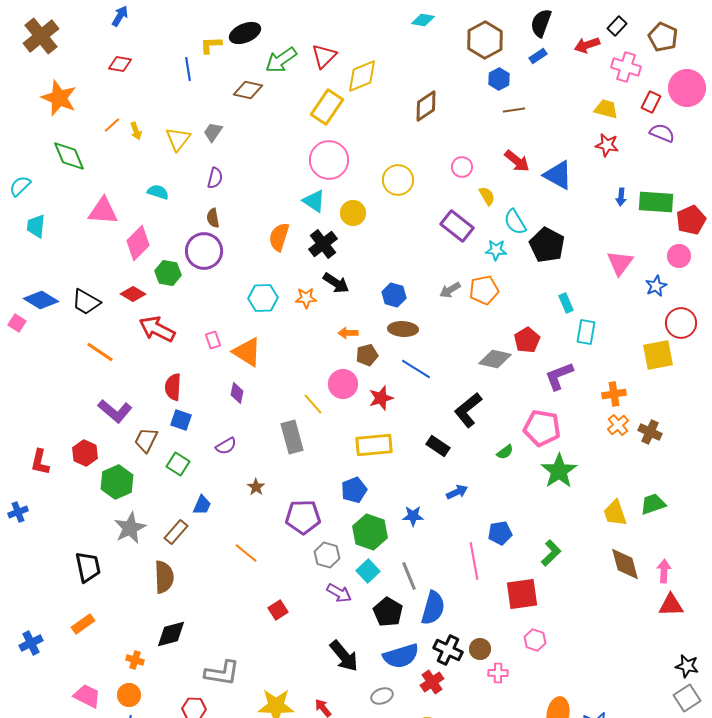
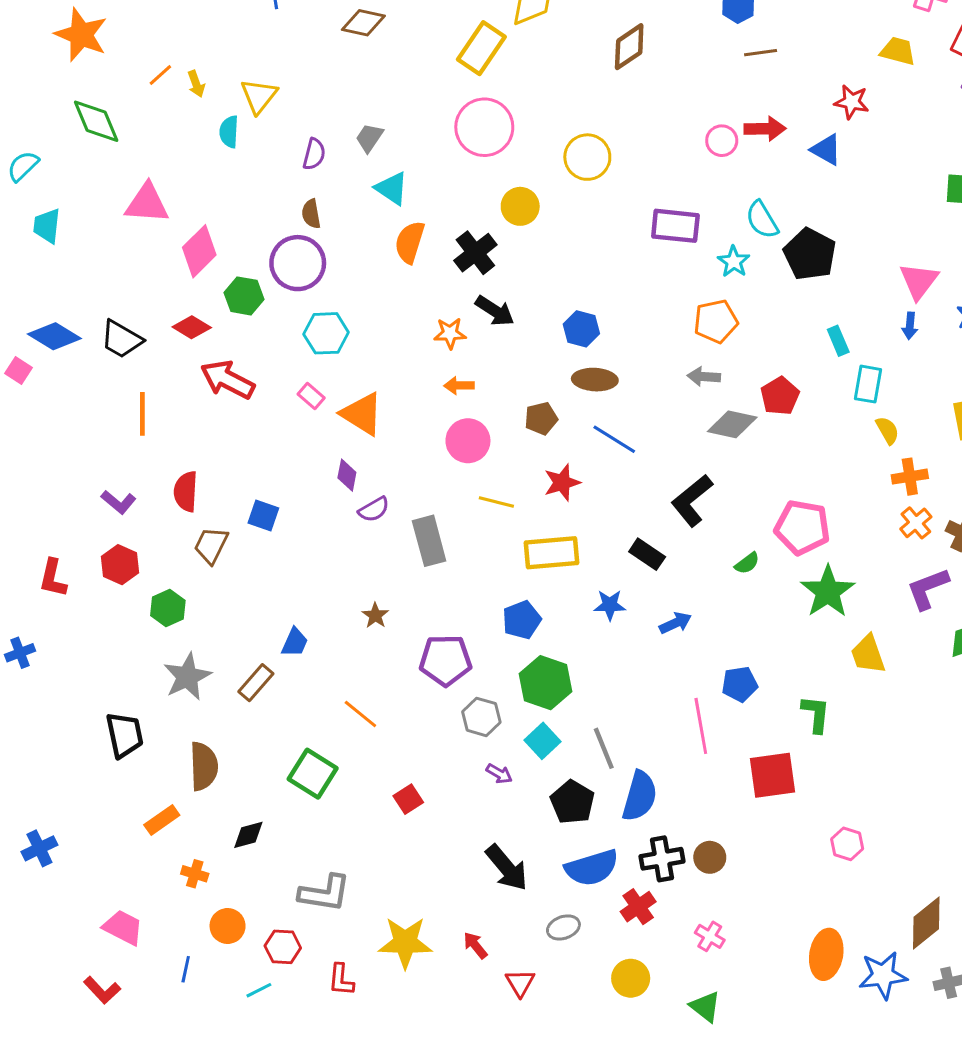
gray trapezoid: (213, 132) -> (369, 138), moved
red star: (607, 145) -> (852, 102), moved
red arrow: (517, 161) -> (765, 129), turned -40
pink circle: (462, 167) -> (722, 141), moved
blue triangle: (558, 175) -> (826, 150), size x0.7
cyan semicircle: (158, 192) -> (229, 132), moved, turned -105
yellow semicircle: (487, 196) -> (887, 430), moved
blue arrow: (621, 197) -> (910, 326), moved
cyan triangle: (314, 201) -> (392, 188), moved
purple rectangle: (457, 226) -> (675, 226), turned -32
cyan star: (496, 250) -> (734, 262), turned 30
gray arrow: (450, 290) -> (704, 377), moved, turned 35
cyan hexagon: (263, 298) -> (326, 333), moved
orange arrow: (348, 333) -> (459, 386), moved
pink rectangle: (213, 340) -> (311, 396), turned -30
orange line: (100, 352) -> (142, 414), turned 56
purple L-shape: (559, 376) -> (928, 589), moved
pink circle: (343, 384) -> (468, 441), moved
red semicircle: (173, 387) -> (186, 492), moved
yellow line: (313, 404) -> (496, 502), moved, turned -35
purple L-shape: (115, 411) -> (119, 502), moved, size x0.7
purple semicircle: (226, 446) -> (374, 509), moved
green square: (178, 464) -> (313, 774), moved, size x1.4
green hexagon: (117, 482) -> (168, 608), size x0.7
yellow trapezoid: (615, 513) -> (868, 654), moved
blue star: (413, 516) -> (610, 605), moved
green L-shape: (551, 553) -> (816, 714), turned -40
brown diamond: (625, 564) -> (926, 923), moved, turned 66
brown semicircle: (164, 577) -> (204, 766), moved
purple arrow: (339, 593) -> (499, 774), size x0.7
orange rectangle: (83, 624) -> (162, 820), moved
black diamond: (171, 634) -> (248, 835), size x0.7
pink hexagon: (535, 640) -> (847, 844), moved
black cross: (448, 650) -> (662, 859), turned -36
pink cross: (498, 673) -> (710, 936), moved, turned 30
orange circle: (129, 695) -> (228, 926), moved

